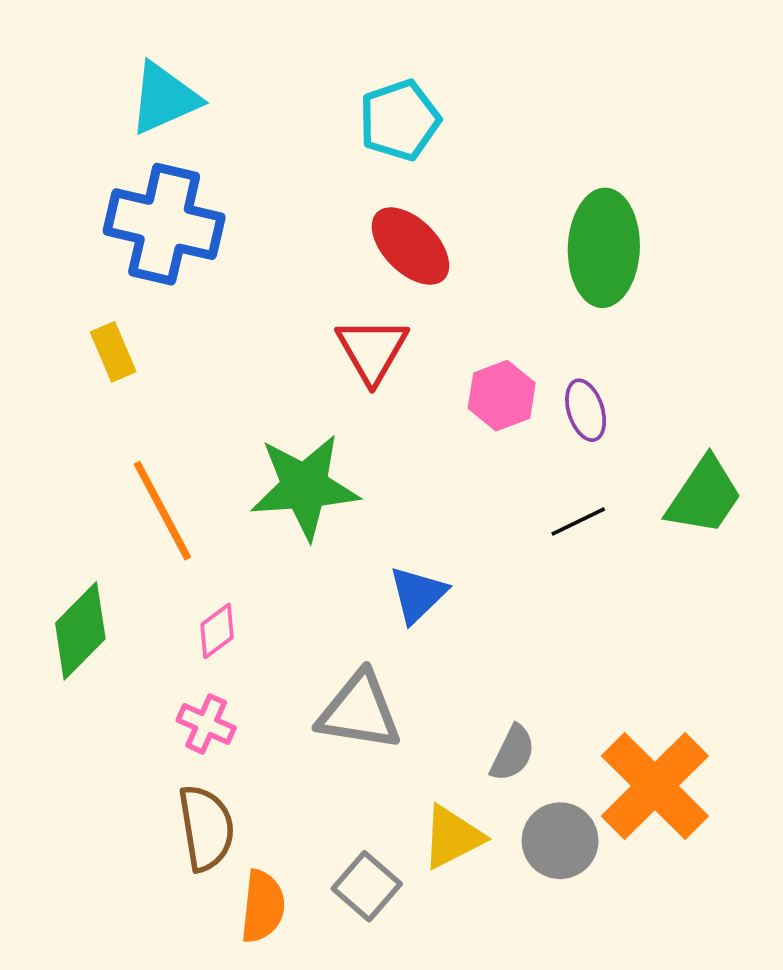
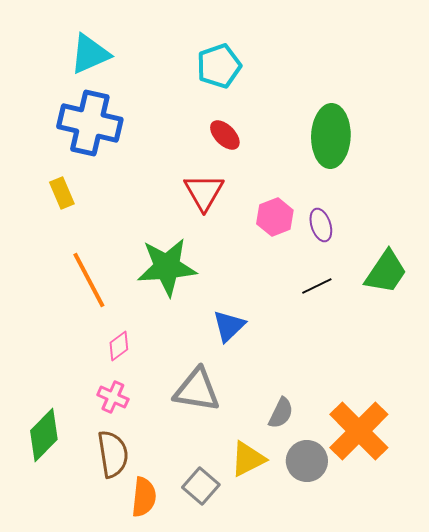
red ellipse: (410, 246) -> (225, 135), size x0.7
green diamond: (80, 631) -> (44, 435), moved

